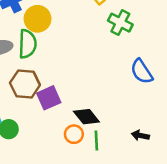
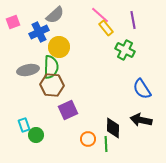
brown hexagon: (25, 84) -> (52, 85), moved
black diamond: (86, 117) -> (113, 128), moved, turned 40
black arrow: (140, 135) -> (141, 120), moved, size x1.5

